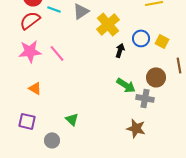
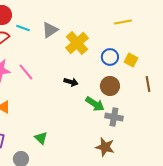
black arrow: (120, 50) -> (71, 82), moved, turned 88
brown circle: (156, 77) -> (110, 86), moved

